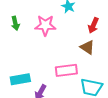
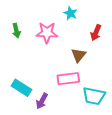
brown triangle: (87, 47) -> (79, 55), moved, turned 35
cyan rectangle: (20, 79) -> (21, 88), turned 42

